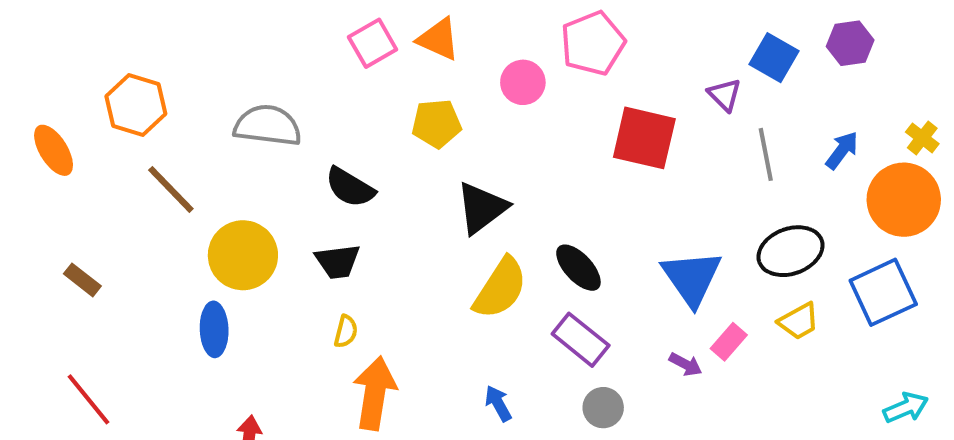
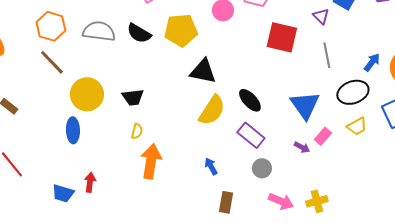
orange hexagon: (136, 105) -> (51, 26), moved
yellow pentagon: (436, 124) -> (181, 30), size x1.4
blue arrow: (842, 150) -> (372, 62), moved
gray line: (766, 154) -> (327, 55), moved
black semicircle: (350, 187) -> (139, 33), moved
black triangle: (482, 208) -> (203, 71), turned 48

